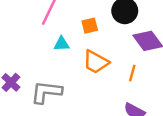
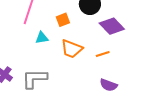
orange line: (132, 73) -> (103, 54), turned 64

